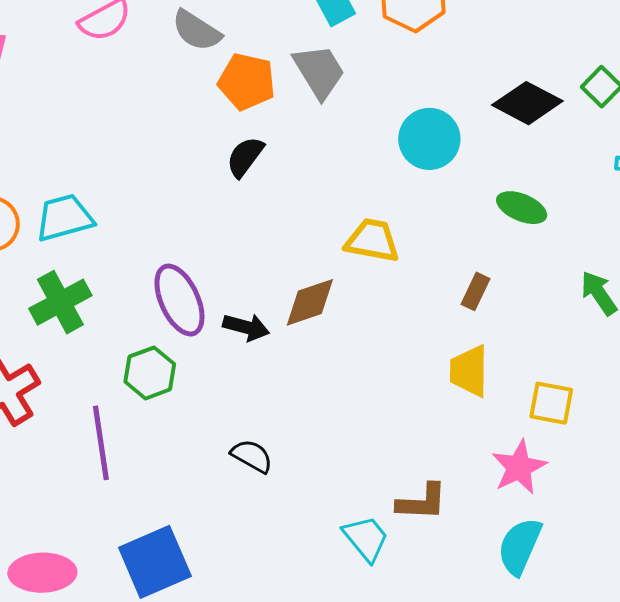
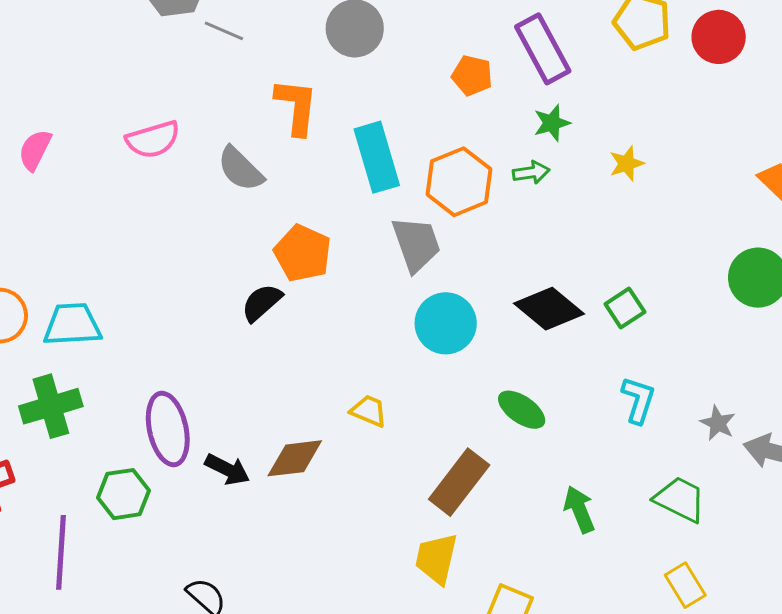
gray trapezoid: (319, 71) -> (416, 244), moved
orange pentagon: (247, 82) -> (303, 253), moved
yellow trapezoid: (372, 240) -> (369, 411), size x0.7
brown rectangle: (475, 291) -> (459, 482), size x1.8

